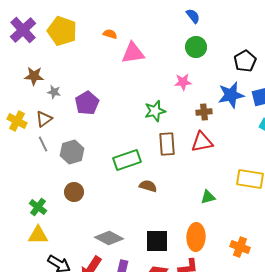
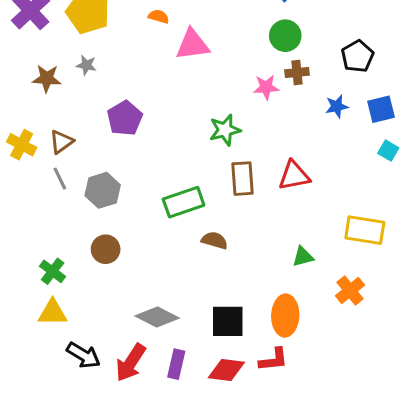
gray star: (54, 92) -> (86, 65), moved
blue star: (231, 95) -> (337, 106), size x0.6
brown cross: (204, 112) -> (297, 73), moved
orange cross: (240, 247) -> (350, 290), moved, turned 30

